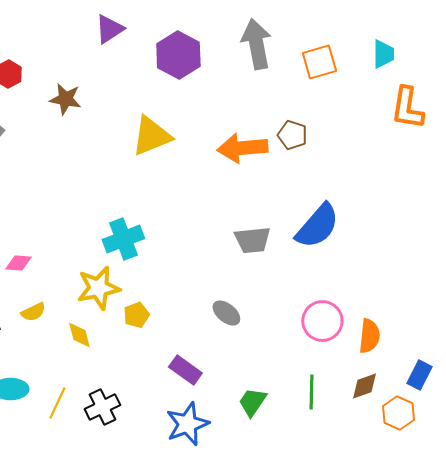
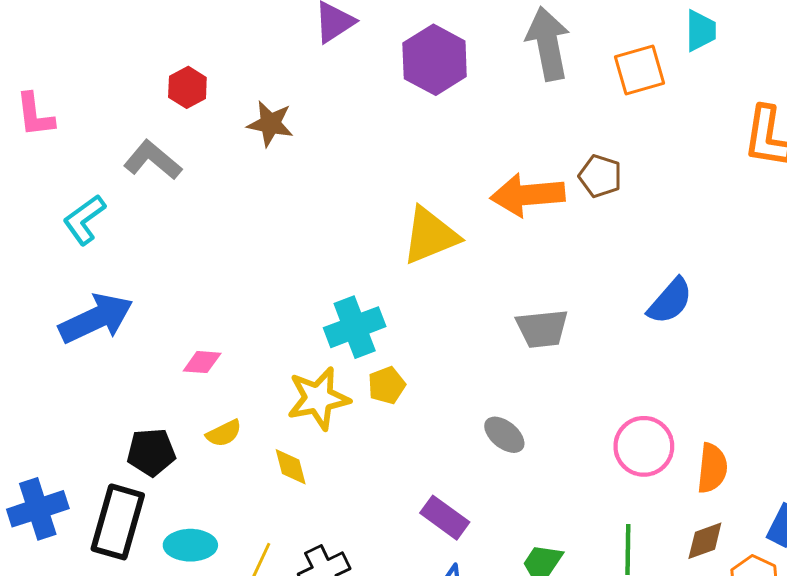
cyan trapezoid: (383, 54) -> (701, 31), moved
yellow triangle: (151, 136) -> (430, 236), moved
blue semicircle: (317, 226) -> (670, 301), moved, size x0.7
yellow pentagon: (136, 315) -> (387, 385), moved

